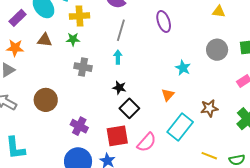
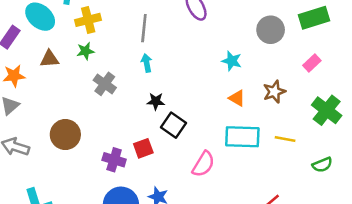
gray cross: (83, 67) -> (105, 84), turned 36
orange triangle: (168, 95) -> (237, 98), moved, turned -32
brown star: (209, 108) -> (274, 92), moved
cyan rectangle: (180, 127) -> (242, 137), turned 64
red square: (117, 136) -> (143, 148), moved, size x0.7
yellow line: (209, 156) -> (285, 139), moved

